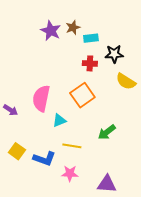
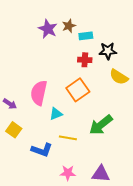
green arrow: (107, 132) -> (101, 125), size x1.4
yellow square: (17, 151) -> (14, 130), moved
pink star: (70, 173) -> (68, 173), moved

